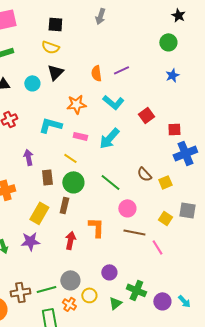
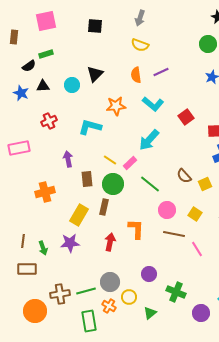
yellow semicircle: (50, 47) -> (140, 45), moved
pink rectangle: (80, 136) -> (130, 163), moved, turned -56
yellow square: (165, 218) -> (195, 214), moved
purple circle: (162, 301) -> (201, 313), moved
green triangle: (115, 303) -> (150, 313), moved

